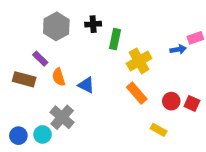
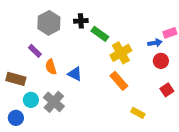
green rectangle: (115, 39) -> (100, 34), turned -66
brown rectangle: (24, 79) -> (16, 79), moved
red circle: (171, 101) -> (161, 61), moved
red square: (192, 103) -> (167, 90), turned 32
cyan circle: (43, 134) -> (31, 100), moved

